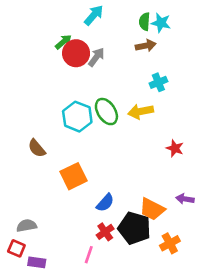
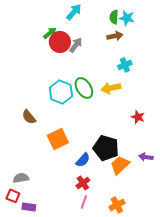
orange trapezoid: (152, 209) -> (120, 165), turned 110
black pentagon: (134, 228) -> (106, 148), moved
orange cross: (170, 243) -> (117, 205), moved
pink line: (89, 255) -> (84, 202), moved

